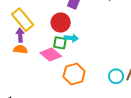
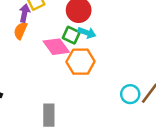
orange semicircle: (20, 49) -> (20, 31), turned -88
orange hexagon: (74, 74) -> (81, 62), moved

